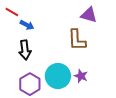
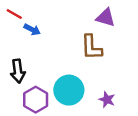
black arrow: (25, 50) -> (18, 71), moved
purple star: (81, 76) -> (107, 100), moved

